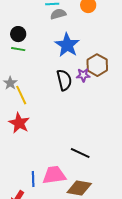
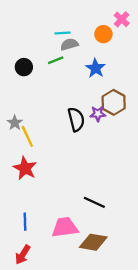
blue star: (67, 45) -> (95, 68), moved, size x0.7
green line: (18, 49) -> (56, 60), moved, turned -32
blue line: (33, 179) -> (25, 222), moved

